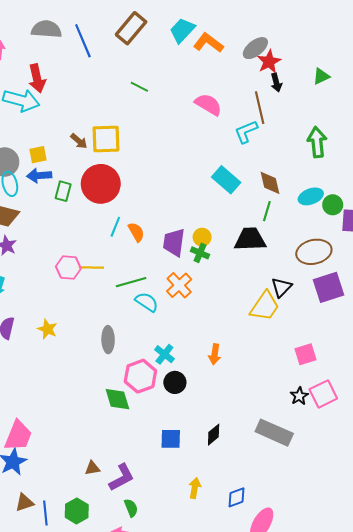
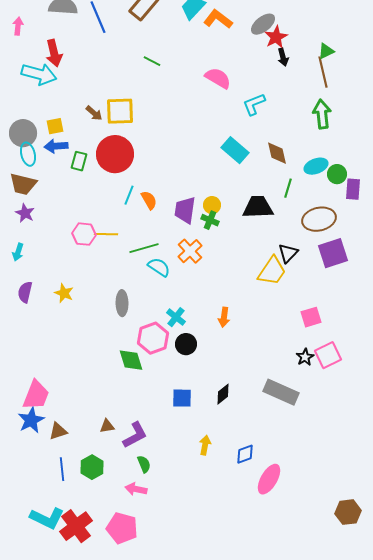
brown line: (260, 108) -> (323, 72), moved
green line: (267, 211) -> (288, 188), moved
brown triangle: (24, 503) -> (58, 431), moved

